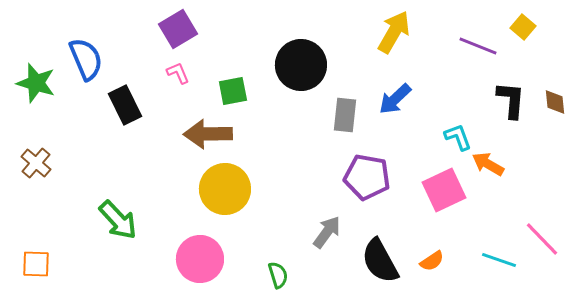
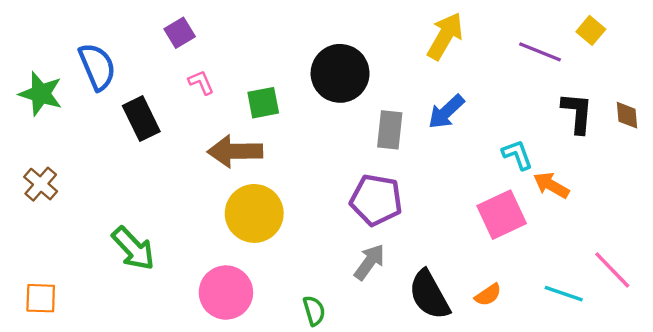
purple square: (178, 29) -> (180, 33), moved, size x0.7
purple pentagon: (367, 177) -> (376, 200), moved

